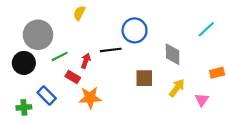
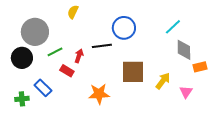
cyan line: (206, 29) -> (173, 27), moved
gray diamond: (173, 54) -> (184, 50), moved
brown square: (144, 78) -> (133, 72), size x1.4
orange star: (90, 98) -> (99, 94), moved

